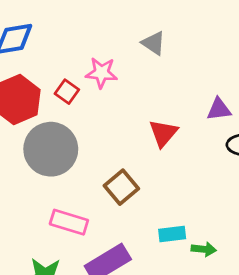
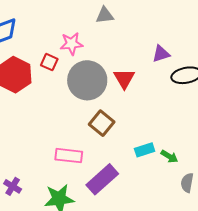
gray triangle: (154, 43) -> (105, 15), turned -30
gray circle: (51, 149) -> (87, 80), moved
green arrow: (204, 249) -> (169, 156), turned 36

